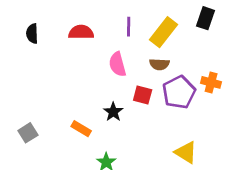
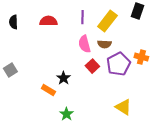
pink semicircle: (117, 64) -> (84, 44), moved
red square: (143, 95) -> (92, 66), turned 32
black star: (113, 112) -> (63, 78), moved
gray square: (28, 133) -> (10, 70), moved

